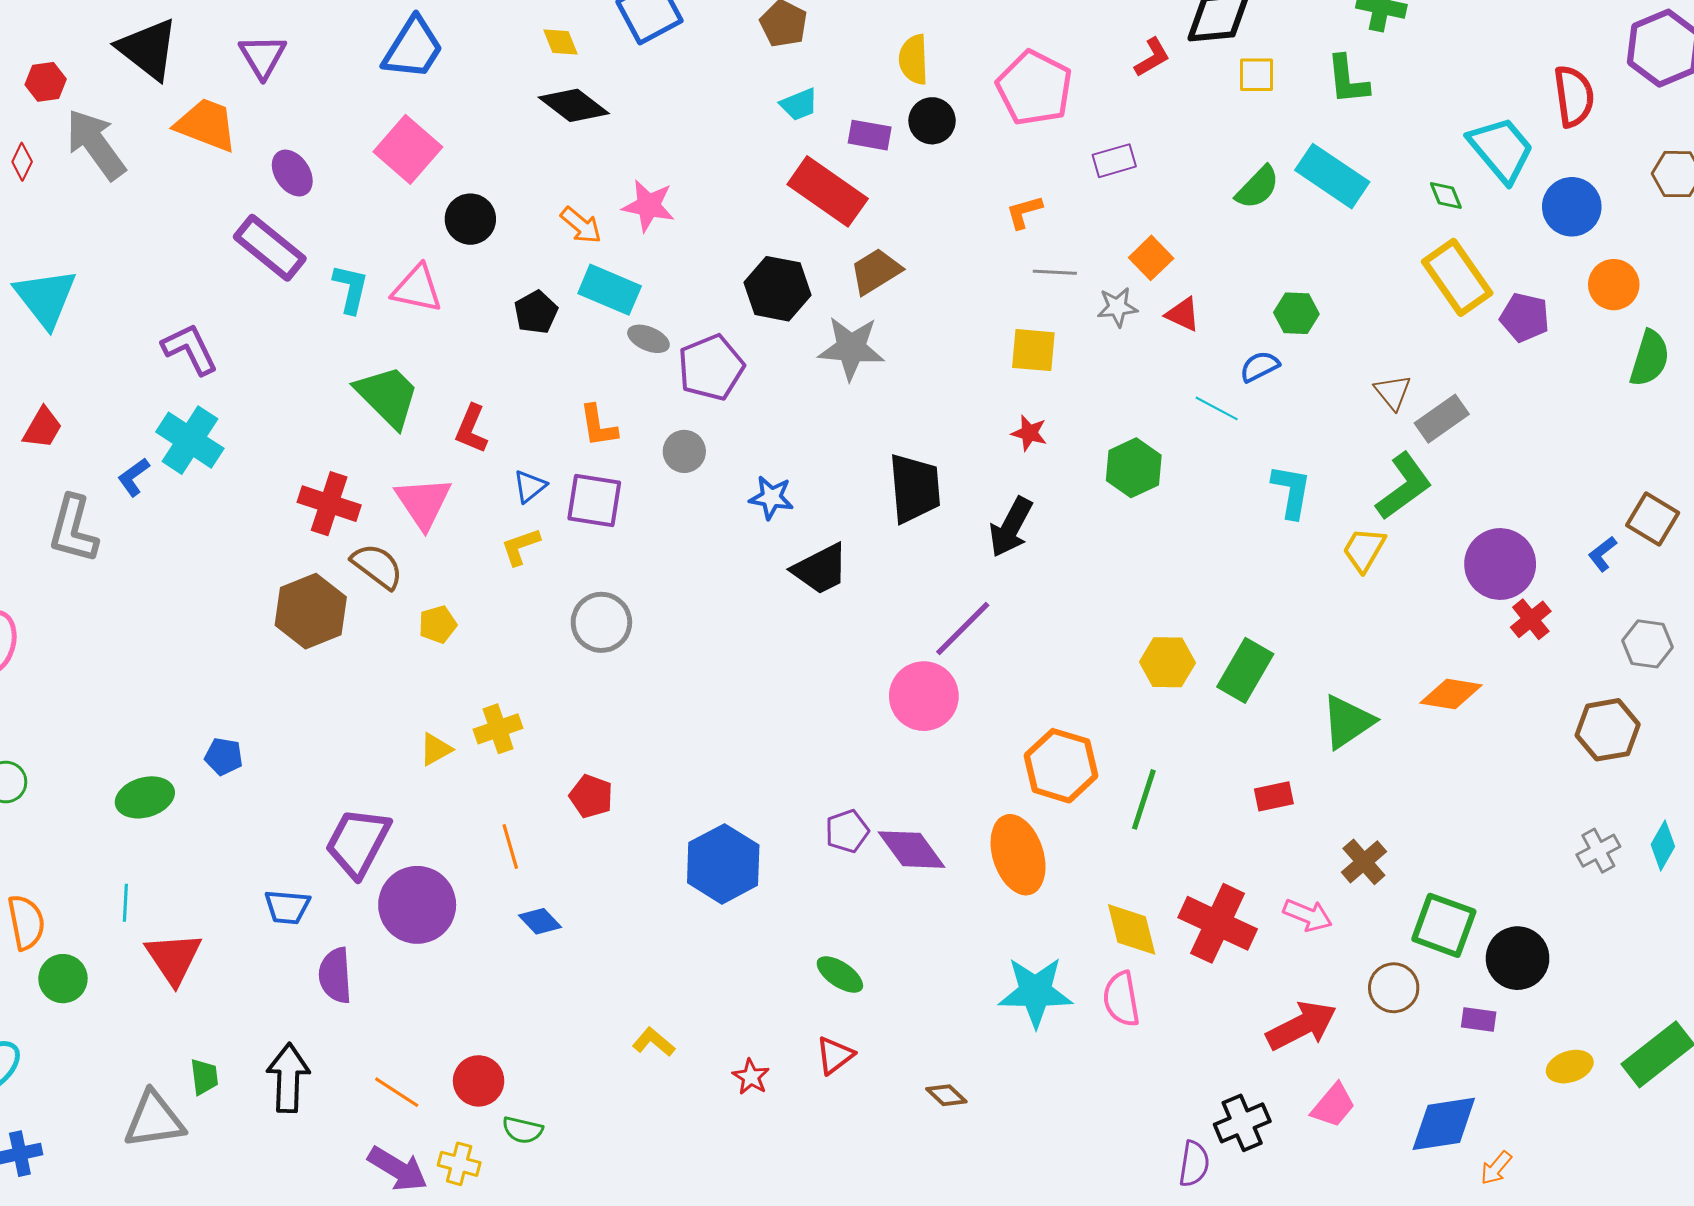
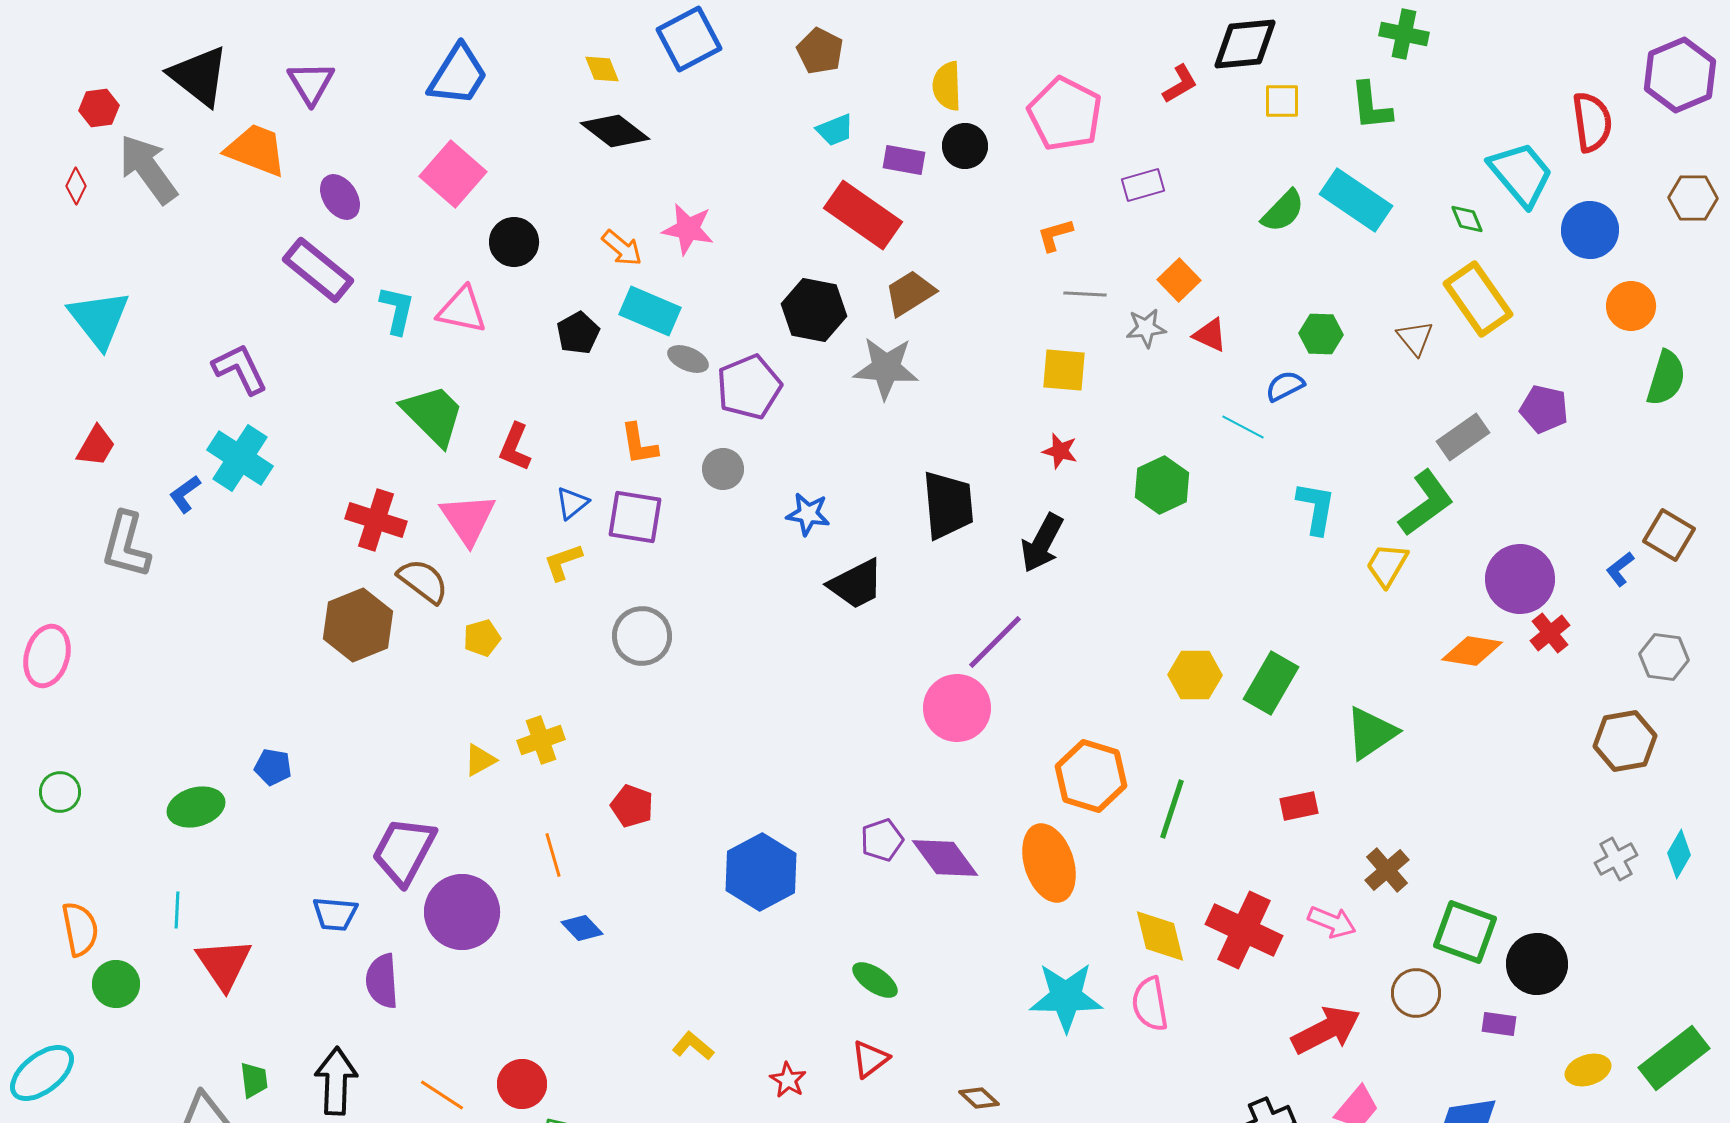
purple pentagon: (1525, 317) -> (1544, 409), moved
brown triangle: (1393, 392) -> (1415, 338), moved
orange diamond: (1451, 694) -> (1472, 651), moved

